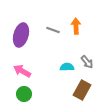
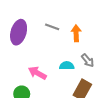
orange arrow: (76, 26) -> (76, 33), moved
pink arrow: (22, 71) -> (37, 73), moved

